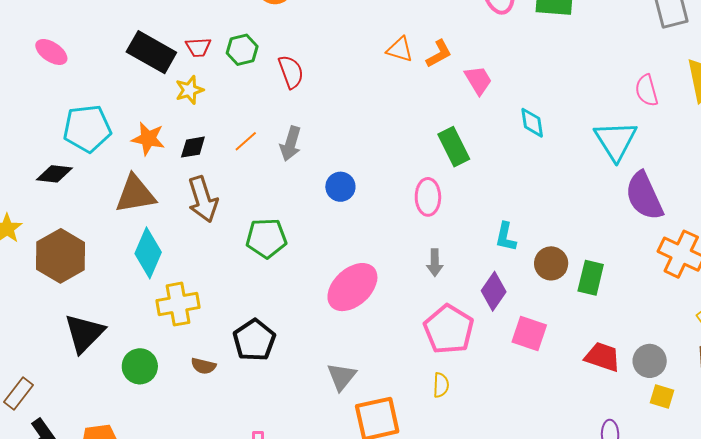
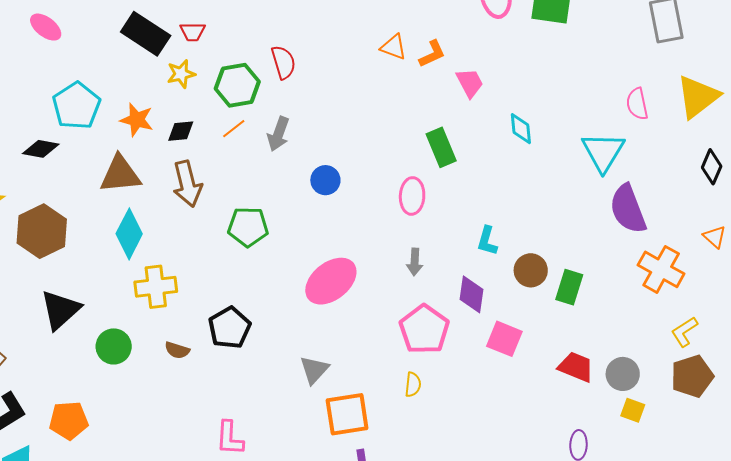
green hexagon: (242, 50) -> (237, 85), moved, size x1.4
cyan pentagon: (87, 129) -> (76, 106), turned -30
purple diamond: (494, 291) -> (472, 294), turned -30

